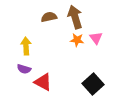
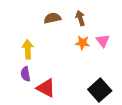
brown arrow: (75, 17) -> (80, 18), size x0.6
purple semicircle: (24, 69) -> (26, 74), turned 64

